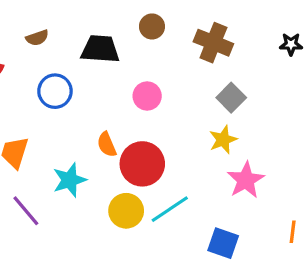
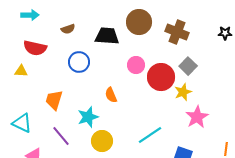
brown circle: (152, 26) -> (139, 22), size x1.6
red circle: (142, 164) -> (161, 77), moved
yellow circle: (126, 211) -> (102, 141), moved

